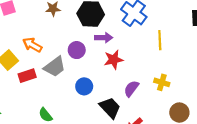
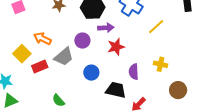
yellow line: (160, 40) -> (156, 27), turned 54
purple semicircle: (131, 89) -> (134, 72), turned -35
black trapezoid: (110, 108) -> (116, 90), turned -30

